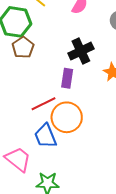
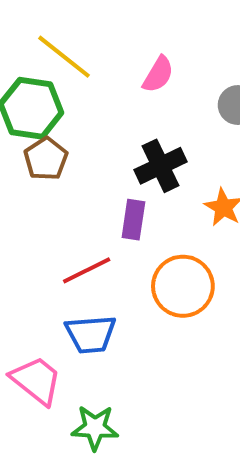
orange circle: (67, 117) -> (183, 286), moved
blue trapezoid: (45, 136) -> (91, 334), turned -72

